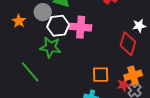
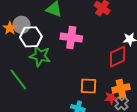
gray circle: (43, 12) -> (22, 25), moved
white hexagon: (58, 26) -> (31, 37), moved
red diamond: (128, 44) -> (118, 57), turned 45

